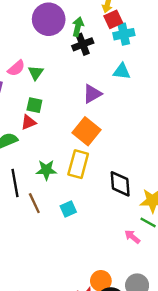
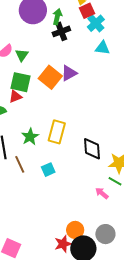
cyan cross: (124, 34) -> (96, 23), turned -30
cyan triangle: (122, 71) -> (102, 48), moved
green square: (34, 105) -> (20, 82), size x1.5
orange square: (87, 131) -> (50, 77), moved
green star: (46, 170) -> (30, 137), turned -30

